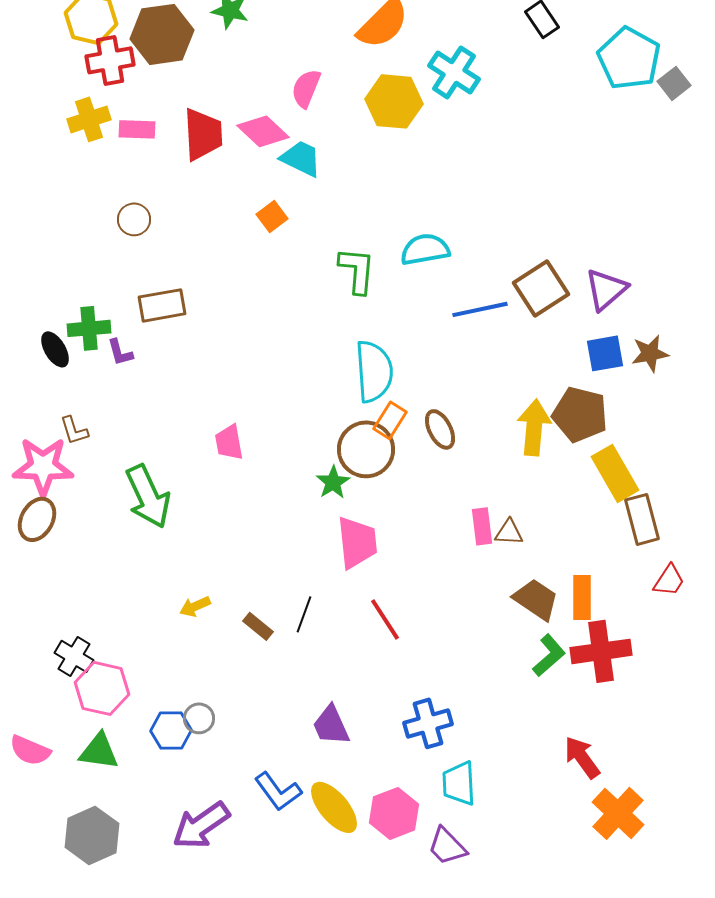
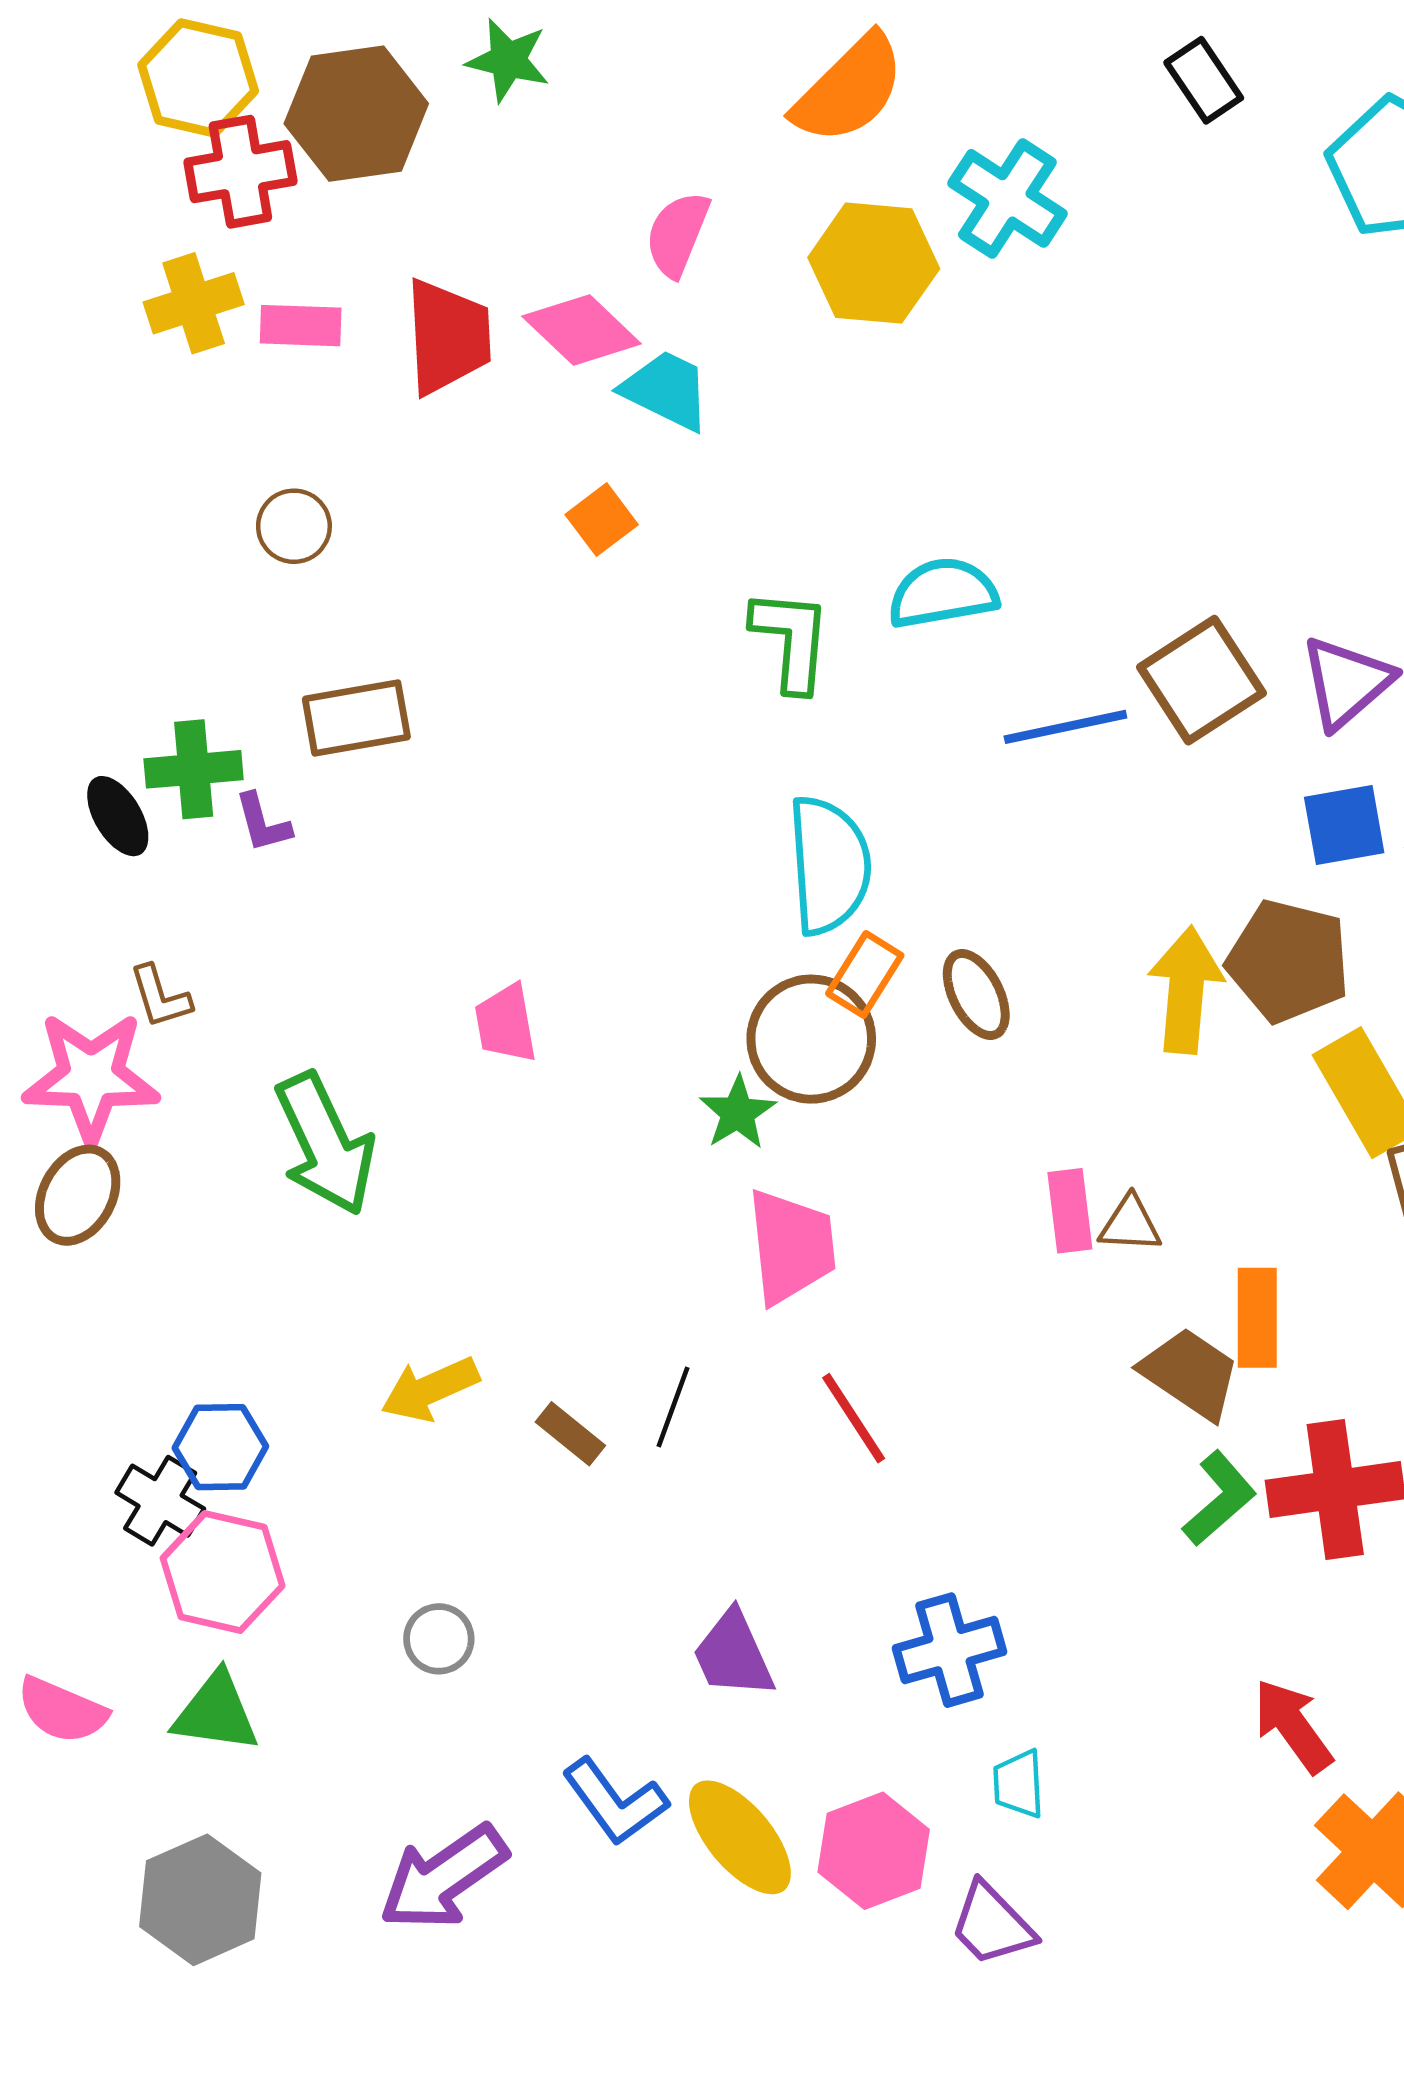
orange rectangle: (582, 597) -> (1257, 1318), moved
yellow arrow: (195, 606) -> (430, 1389), size x1.4
blue hexagon: (171, 730) -> (220, 1447), moved
cyan trapezoid: (459, 783) -> (1019, 1784), size x0.7

